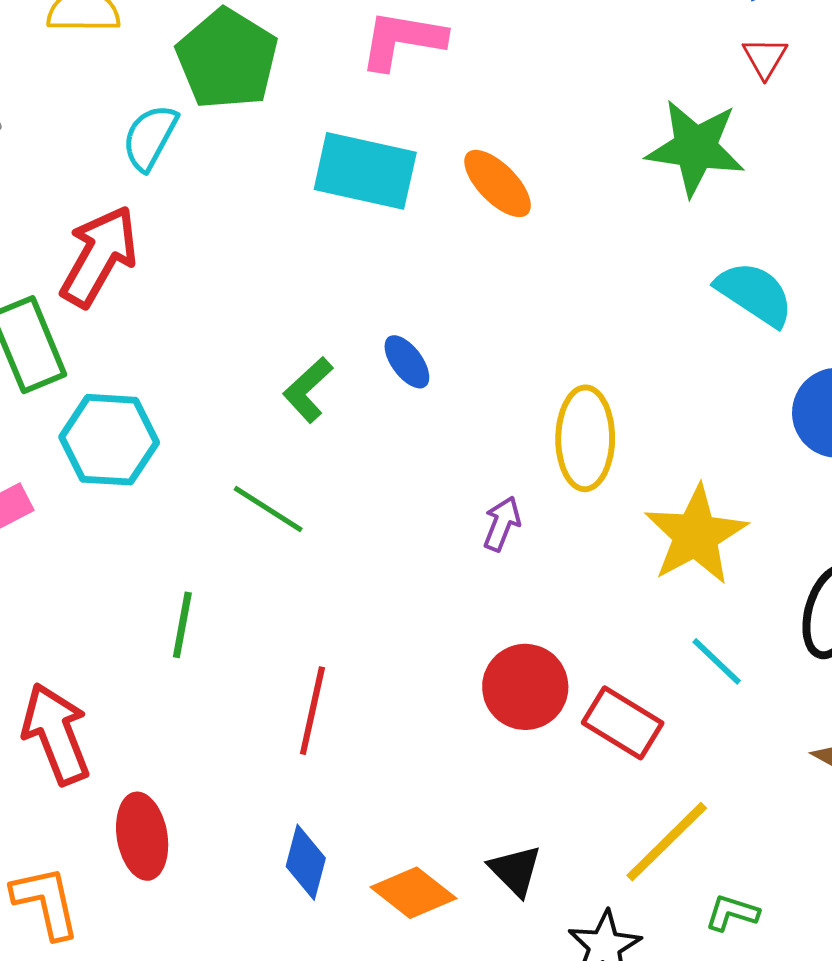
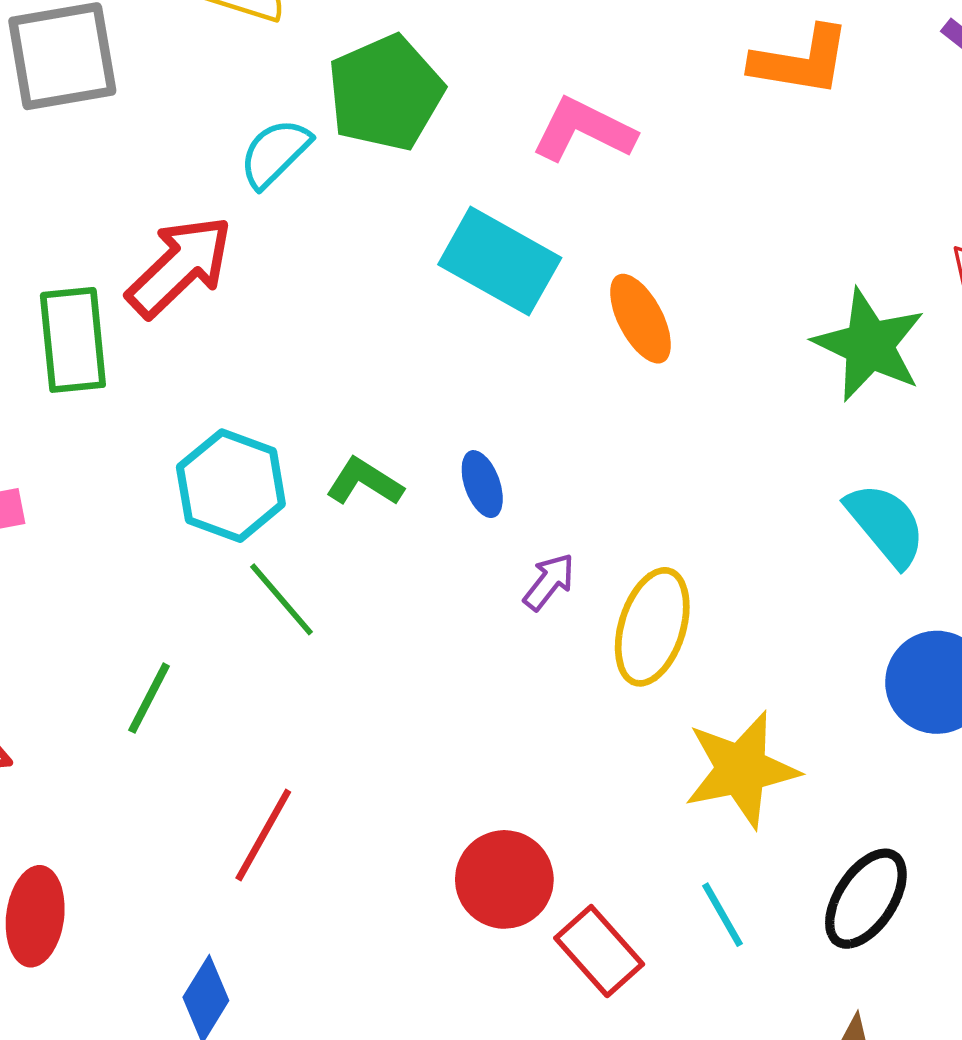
green L-shape: (308, 390) -> (365, 482), turned 58
cyan hexagon: (109, 440) -> (231, 486), moved
purple arrow: (502, 524) -> (549, 582), moved

